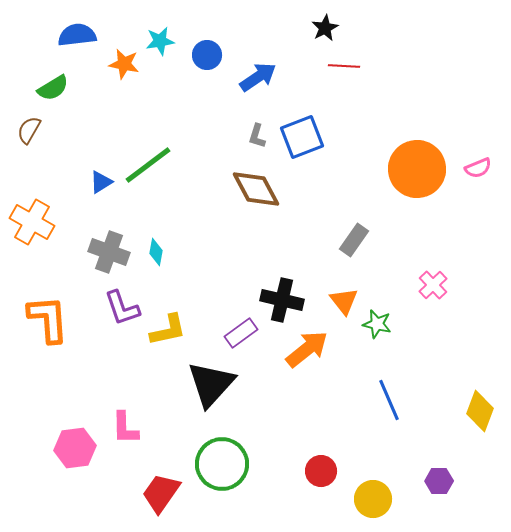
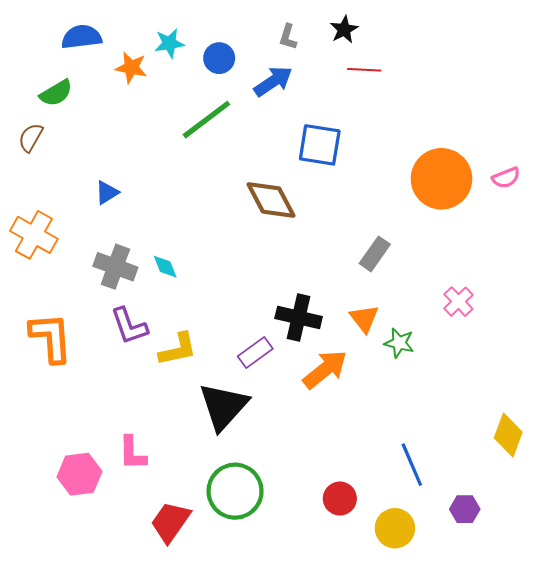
gray L-shape: (257, 136) -> (288, 37), moved
blue square: (302, 137) -> (320, 145), turned 30
green line: (148, 165) -> (206, 120), moved
cyan diamond: (156, 252) -> (165, 267), turned -32
blue line: (389, 400) -> (412, 465), moved

